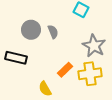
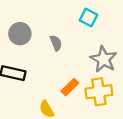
gray circle: (31, 30) -> (20, 34), moved

